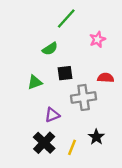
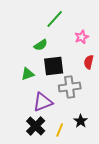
black square: (65, 73) -> (54, 66), size x1.5
red semicircle: (106, 78) -> (89, 62), moved, turned -80
purple triangle: (52, 115) -> (43, 102), size x1.5

